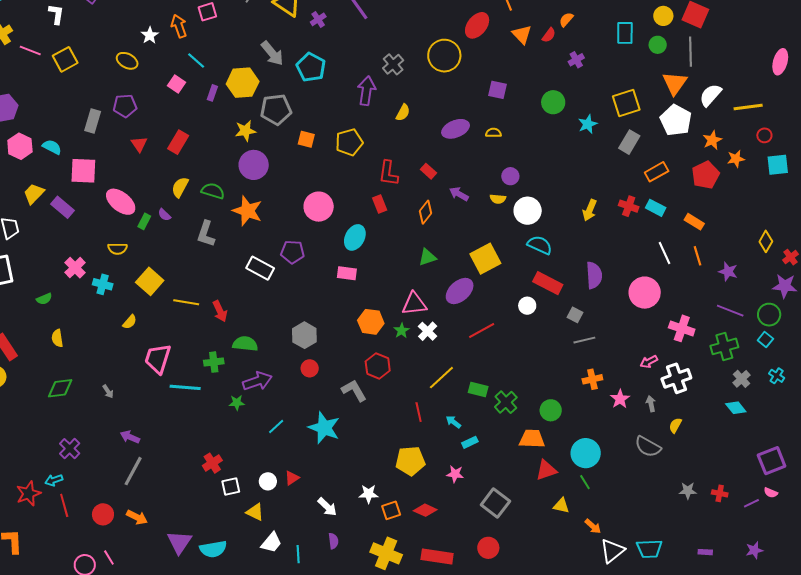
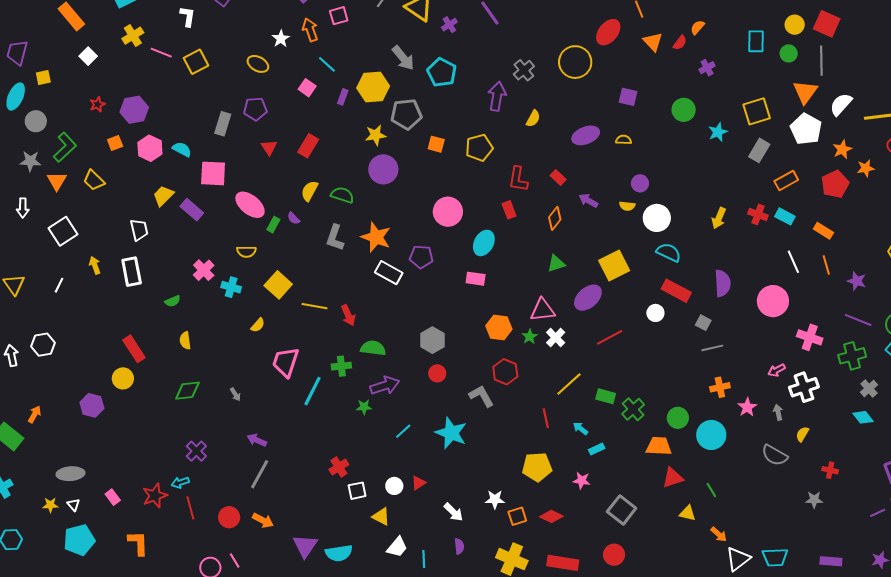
orange star: (247, 211) -> (376, 237), moved
cyan line: (185, 387) -> (313, 391), turned -68
cyan circle: (586, 453) -> (711, 435), moved
red cross: (720, 493) -> (830, 470), moved
purple rectangle: (705, 552) -> (831, 561), size x1.5

